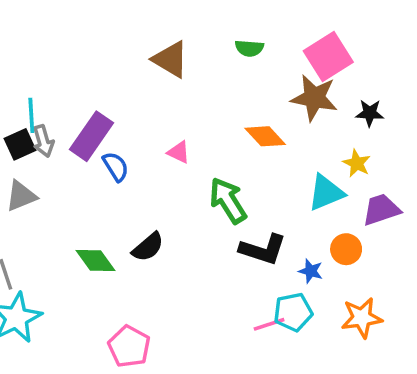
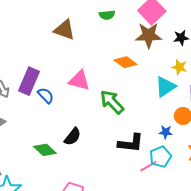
pink triangle: (179, 152) -> (79, 81), size x1.6
black L-shape: (263, 249) -> (131, 143), moved

